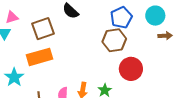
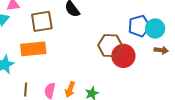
blue pentagon: (121, 18) -> (139, 26), moved
red circle: (131, 69) -> (123, 56), moved

